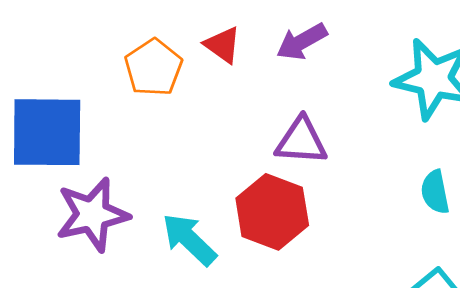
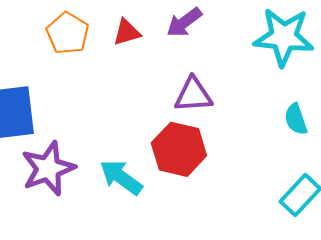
red triangle: (223, 45) -> (127, 32), turned -44
orange pentagon: (153, 68) -> (68, 33), moved

